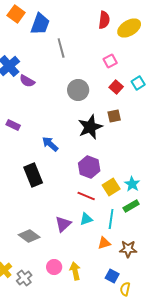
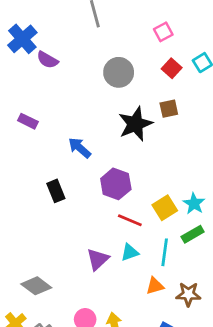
purple hexagon: (89, 167) -> (116, 184), moved
black rectangle: (33, 175) -> (56, 191), size x0.7
gray diamond: (29, 236) -> (36, 286), moved

